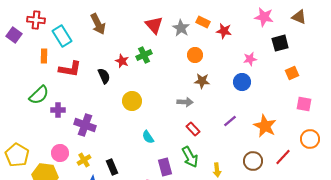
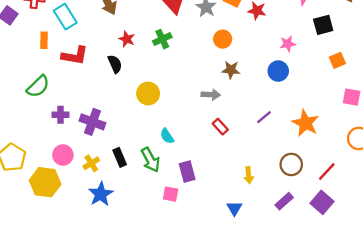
red star: (122, 61) -> (127, 39), moved
purple cross: (58, 110) -> (61, 115), moved
green arrow: (190, 157) -> (150, 160), moved
red line: (283, 157) -> (327, 172), moved
black rectangle: (112, 167) -> (120, 157), moved

